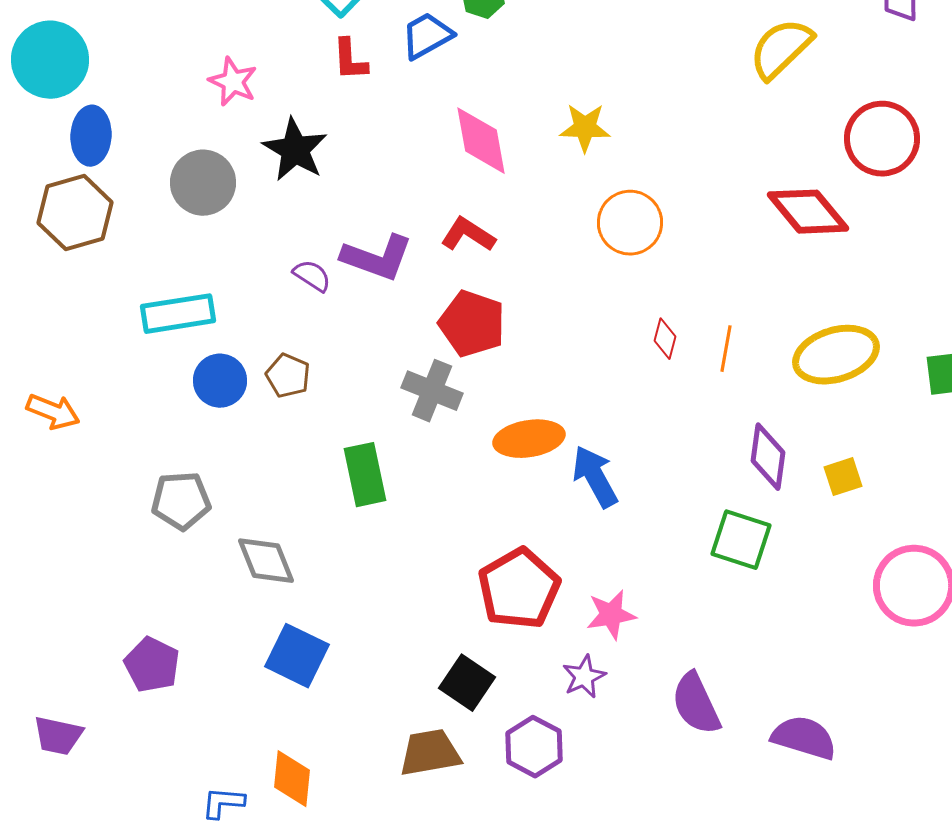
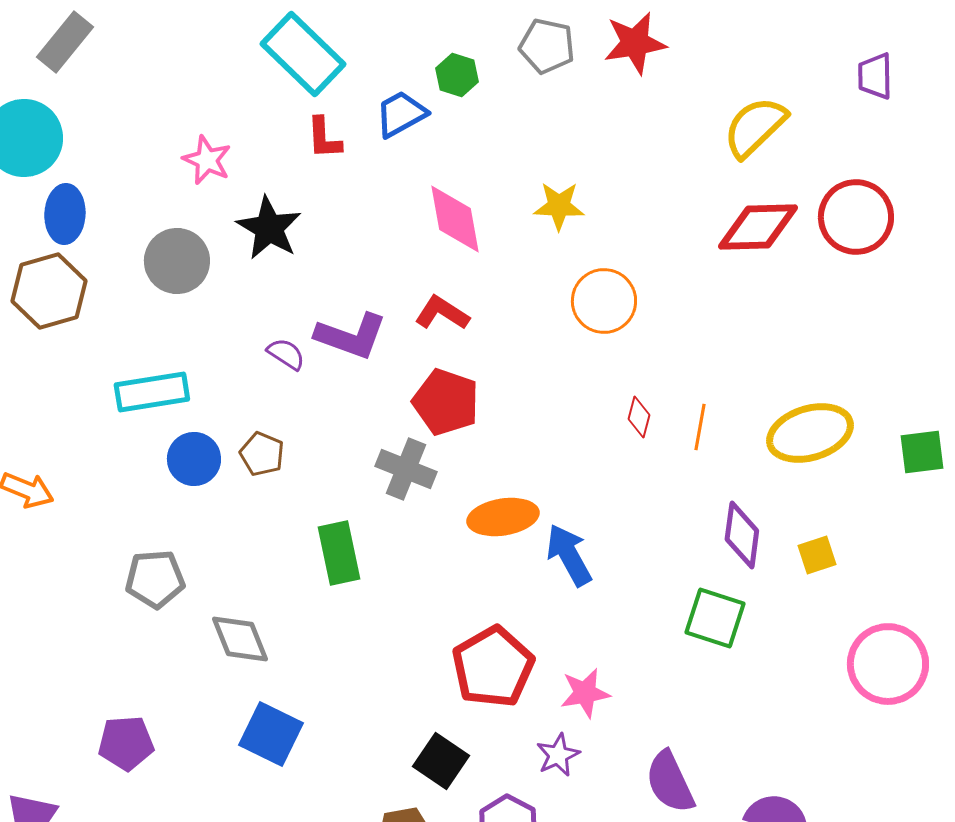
red diamond: (808, 212) -> (758, 227), moved, turned -52
purple pentagon: (152, 665) -> (126, 743), turned -30

